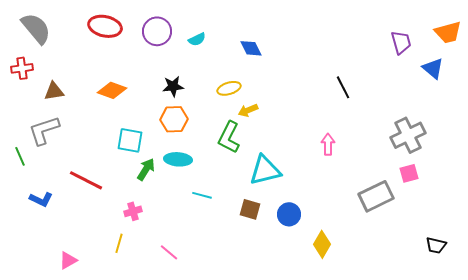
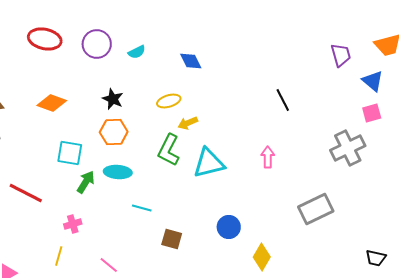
black star: (173, 86) -> (113, 99), turned 30
cyan triangle: (265, 170) -> (209, 163), moved
pink square: (409, 173) -> (372, 113), moved
brown square: (250, 209) -> (172, 239), moved

